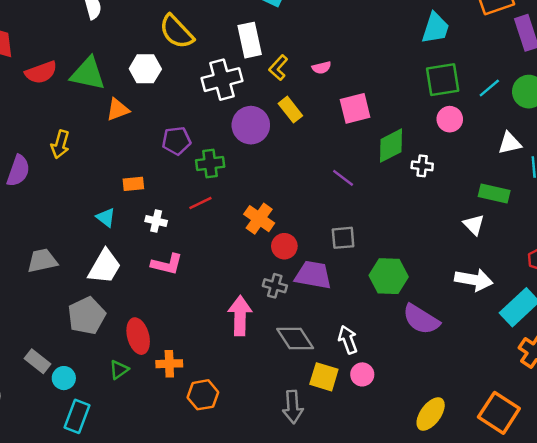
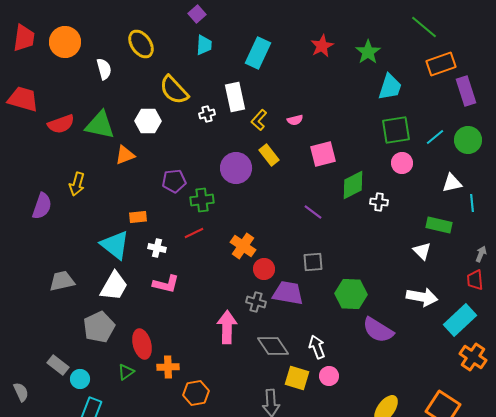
white cross: (222, 80) -> (207, 114), moved, size x0.5
cyan triangle: (106, 217) -> (115, 245), size x1.8

